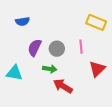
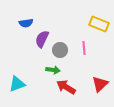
purple semicircle: (35, 48) -> (42, 39), moved
red triangle: (97, 69) -> (100, 84), moved
cyan triangle: (14, 73) -> (17, 84), moved, turned -30

